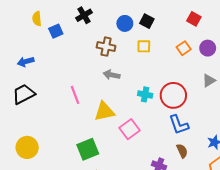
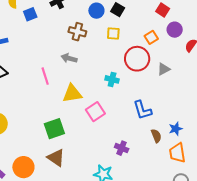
purple circle: (208, 48) -> (175, 30), moved
gray arrow: (111, 75) -> (69, 58), moved
gray triangle: (209, 81) -> (164, 69), moved
red circle: (173, 95) -> (137, 59), moved
brown semicircle: (182, 151) -> (156, 136), moved

